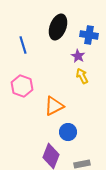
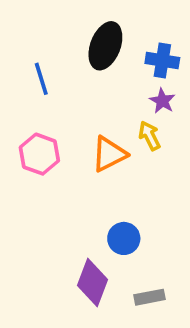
purple star: (78, 56) -> (162, 101), moved
orange triangle: (54, 106) -> (109, 154), moved

